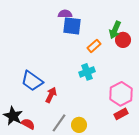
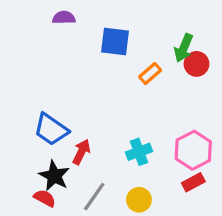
purple semicircle: (65, 14) -> (64, 18), moved
cyan cross: (87, 72) -> (139, 152), moved
black star: (13, 116) -> (54, 176), moved
yellow circle: (79, 125) -> (139, 200), moved

